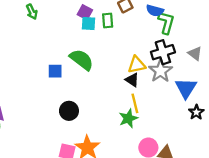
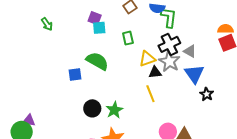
green rectangle: (108, 21) -> (128, 38), moved
gray triangle: (195, 53) -> (190, 51), moved
black triangle: (132, 80) -> (155, 72), moved, turned -32
green star: (128, 118) -> (114, 110), moved

